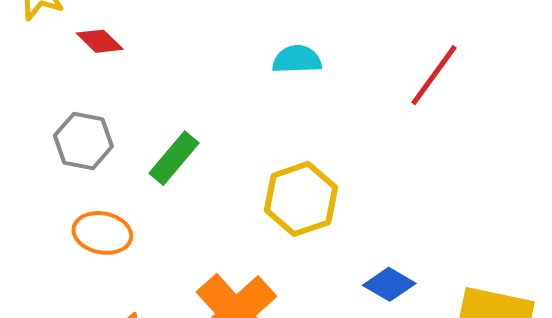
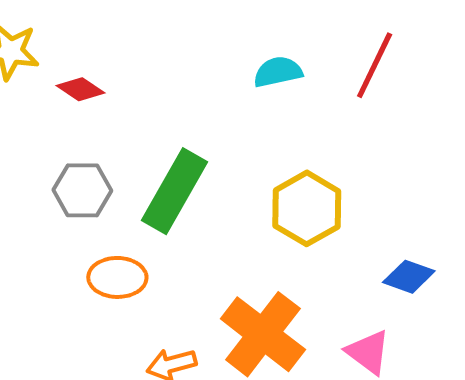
red line: (434, 75) -> (375, 65), moved
green rectangle: (174, 158) -> (175, 191), size x1.5

